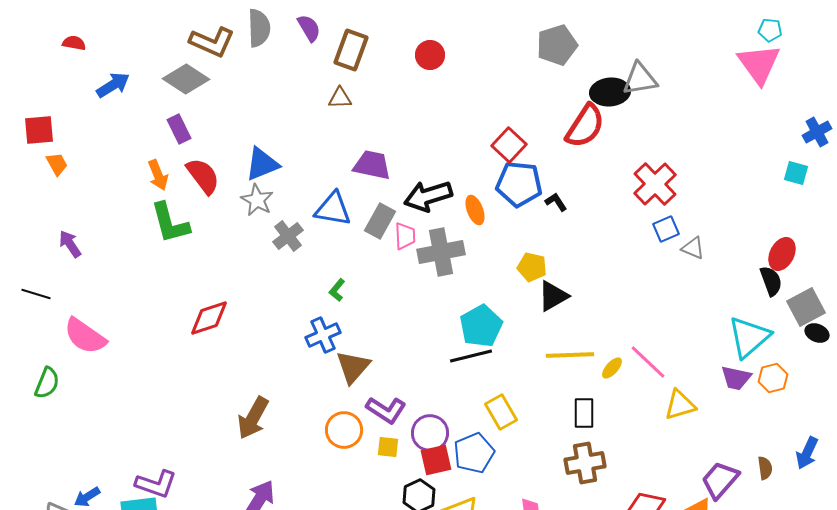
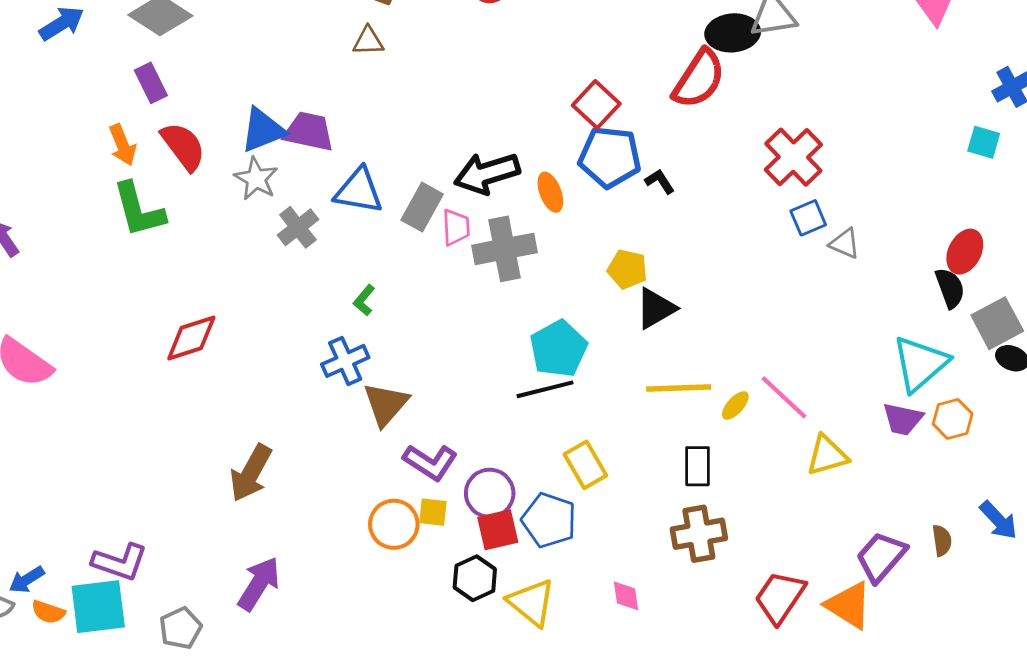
purple trapezoid: (372, 165) -> (309, 131), moved
orange circle: (344, 430) -> (394, 524), moved
blue pentagon: (474, 453) -> (549, 520), turned -30
blue arrow: (807, 453) -> (999, 520), turned -68

